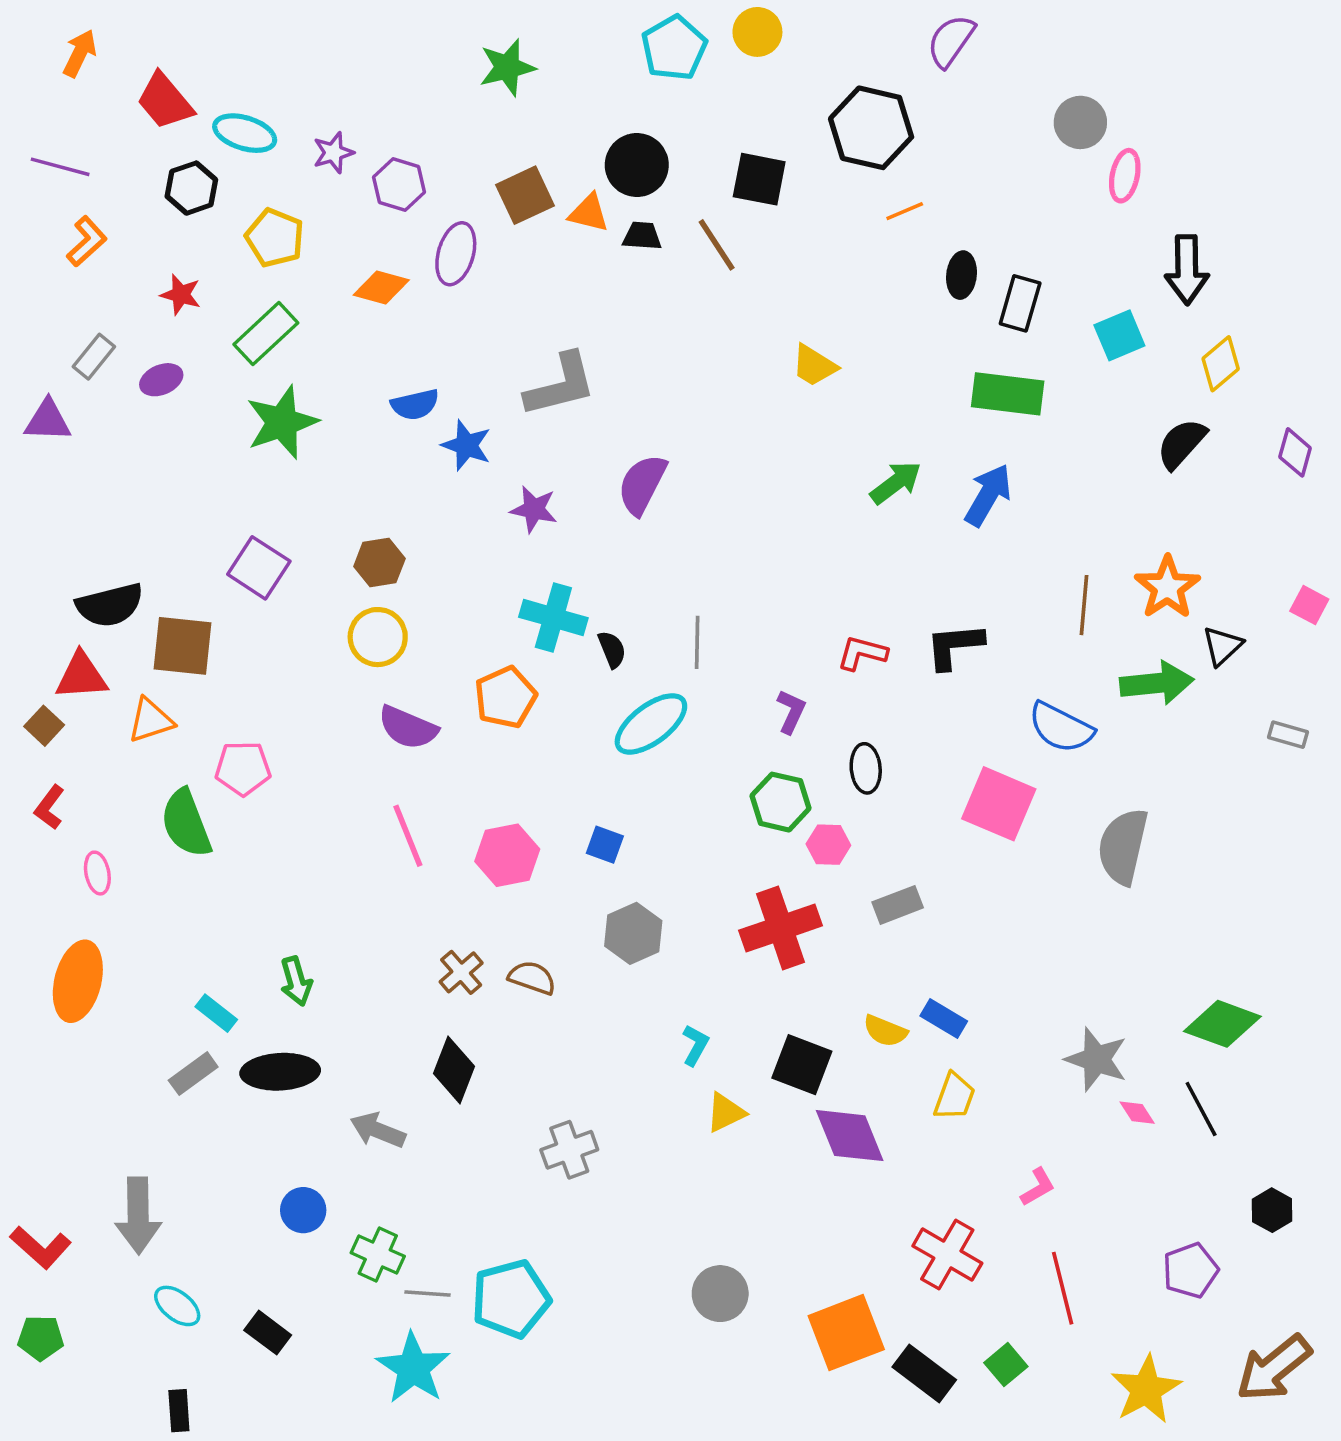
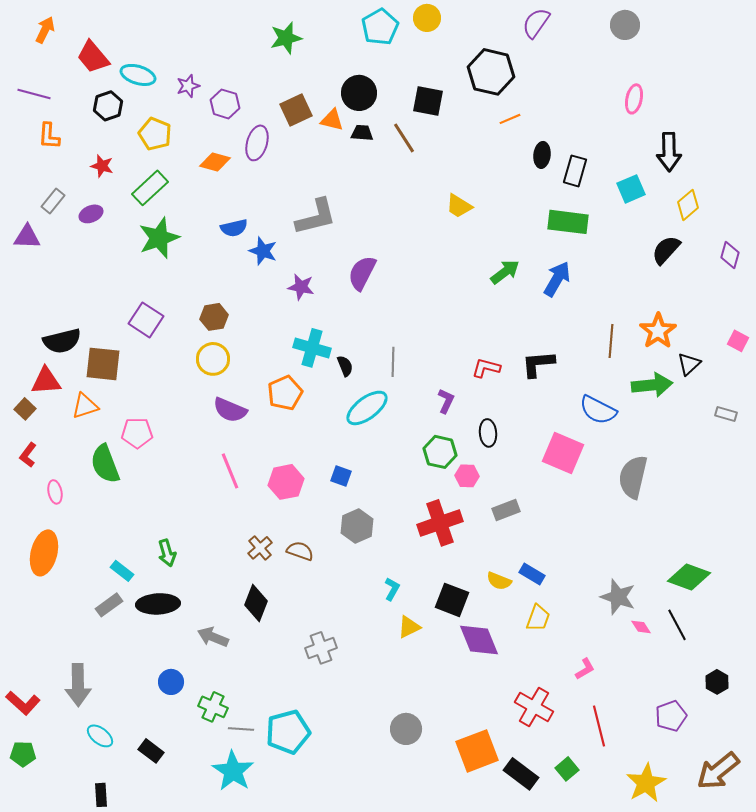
gray circle: (1080, 122) -> (625, 25), moved
orange L-shape: (87, 241) -> (49, 136), turned 136

